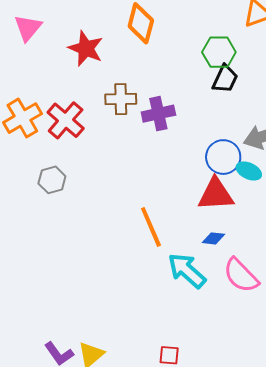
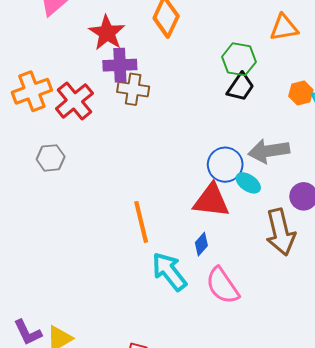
purple cross: (158, 114) -> (120, 65), moved
blue diamond: (213, 238) -> (201, 244), turned -65

